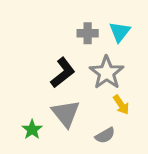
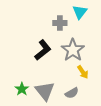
cyan triangle: (120, 32) -> (80, 12), moved
gray triangle: (66, 113) -> (45, 91), moved

